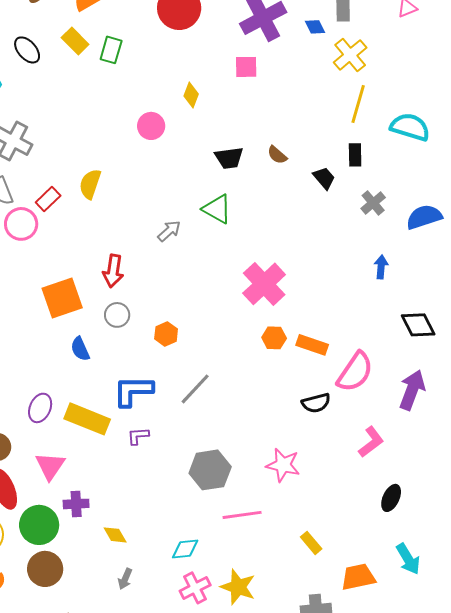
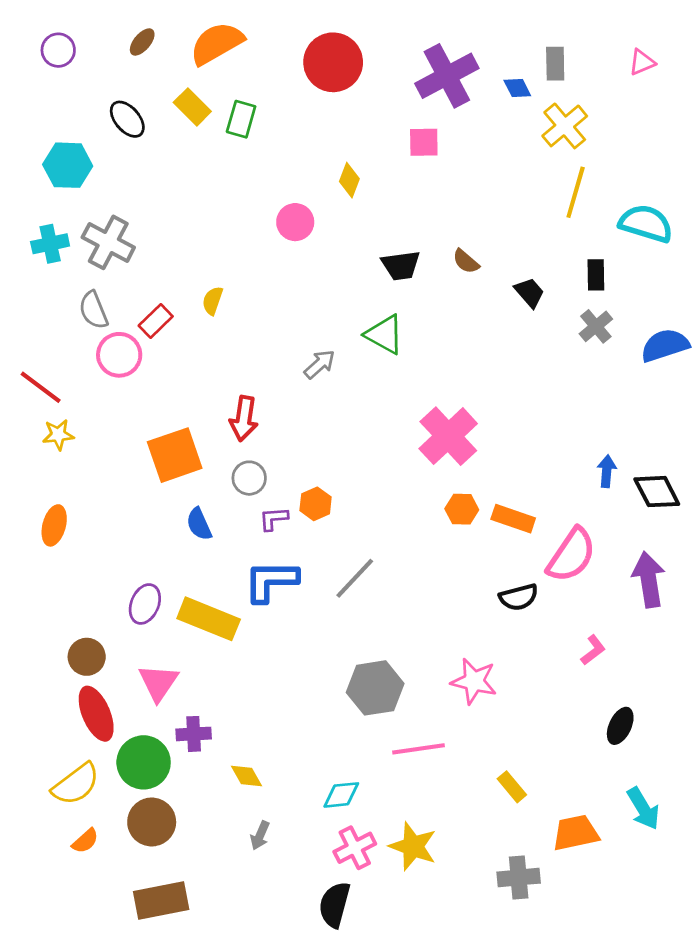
black rectangle: (355, 155) -> (596, 275), moved
yellow semicircle: (90, 184) -> (213, 301), size x0.7
blue arrow: (381, 267) -> (607, 471), moved
purple arrow: (412, 390) -> (649, 580), turned -30
purple L-shape: (138, 436) -> (274, 519), moved
pink L-shape: (371, 442) -> (593, 650), size x0.7

